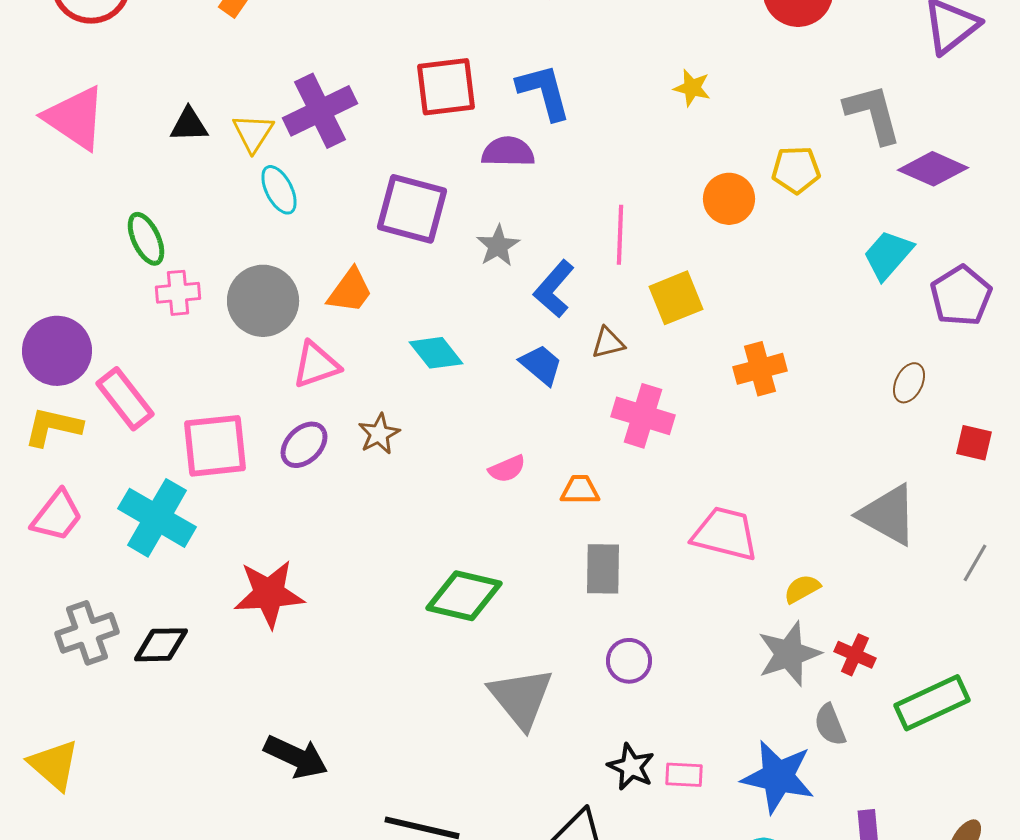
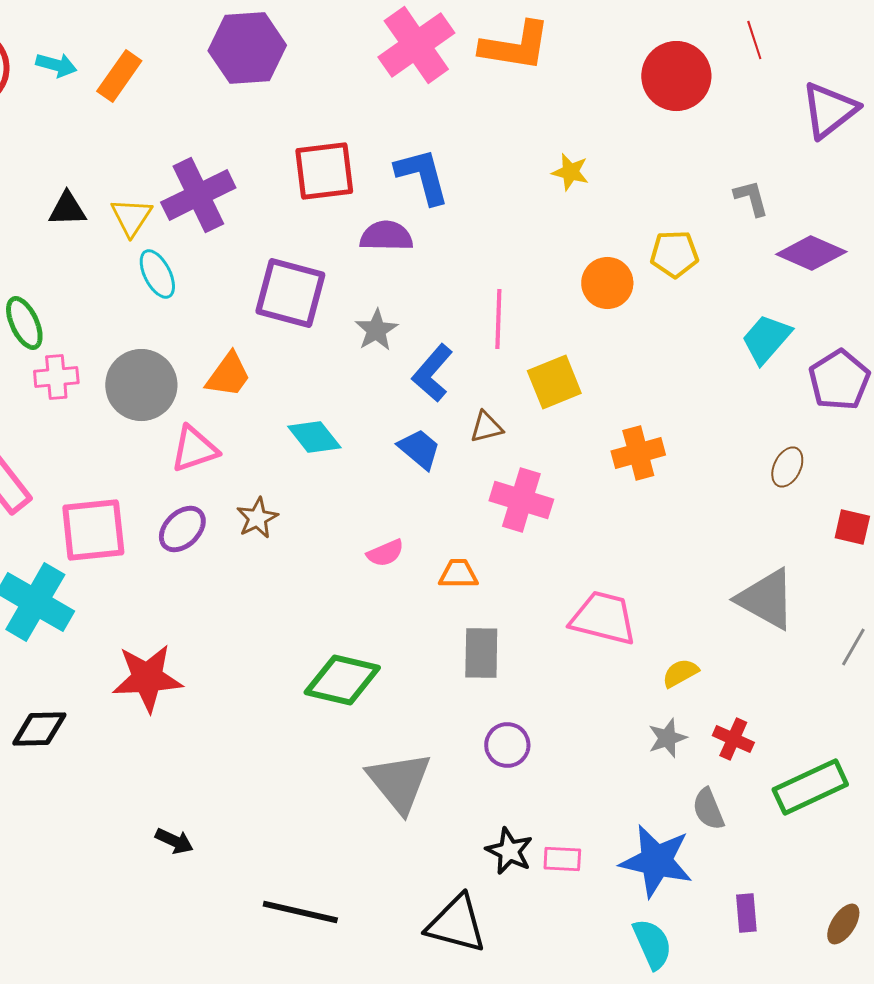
gray L-shape: (873, 114) -> (751, 198), size x0.6
gray star: (789, 654) -> (667, 738), size x0.6
black arrow: (296, 757) -> (174, 841), size x0.6

